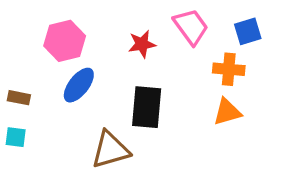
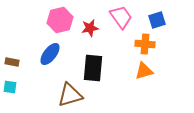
pink hexagon: (65, 41) -> (60, 20), moved

